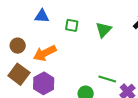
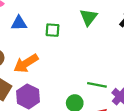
green triangle: (103, 30) -> (89, 17), moved

